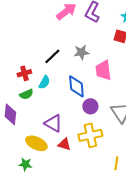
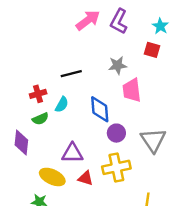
gray star: (81, 52) -> (118, 65), moved
black line: (52, 56) -> (71, 74), turned 30
purple triangle: (53, 123) -> (72, 153), turned -30

